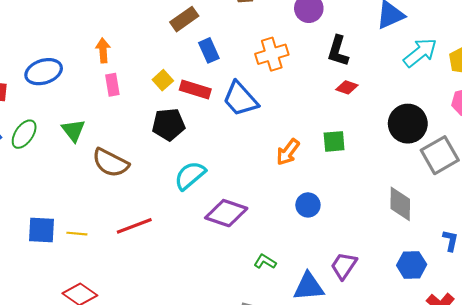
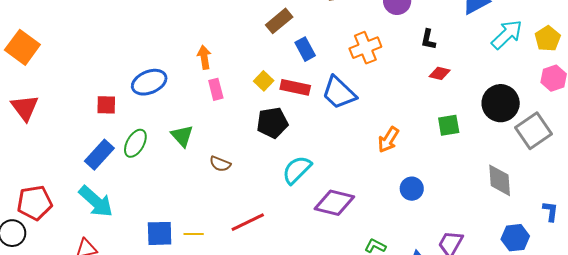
black L-shape: (338, 51) -> (428, 39), size x0.7
green square: (334, 141) -> (449, 125), moved
brown semicircle: (110, 163) -> (220, 164), size x0.6

